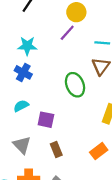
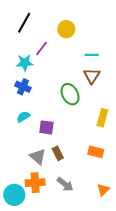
purple line: (67, 33) -> (41, 48), moved
gray triangle: (22, 145) -> (38, 157), moved
orange rectangle: (99, 151) -> (96, 152), turned 56

